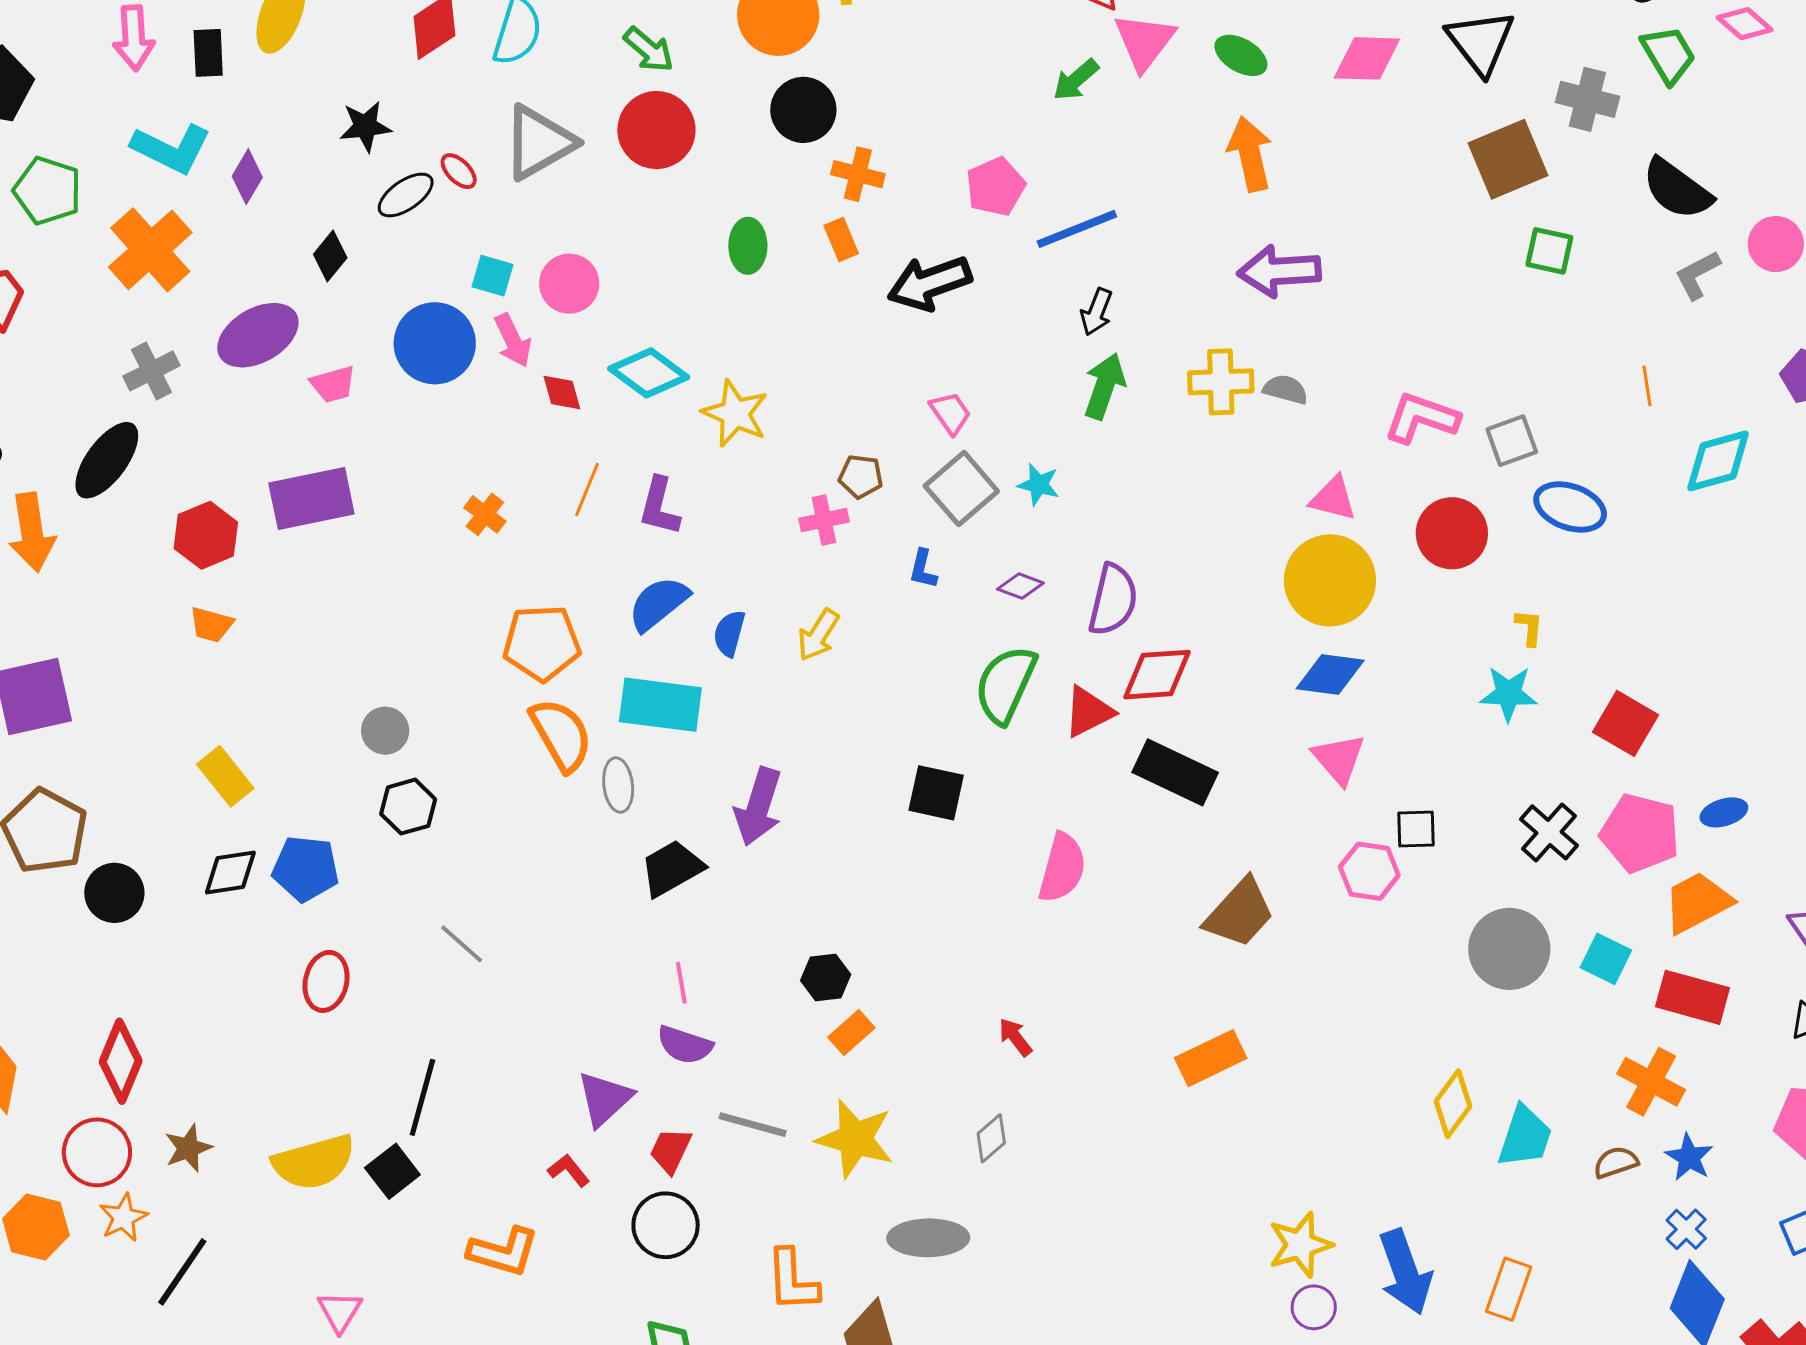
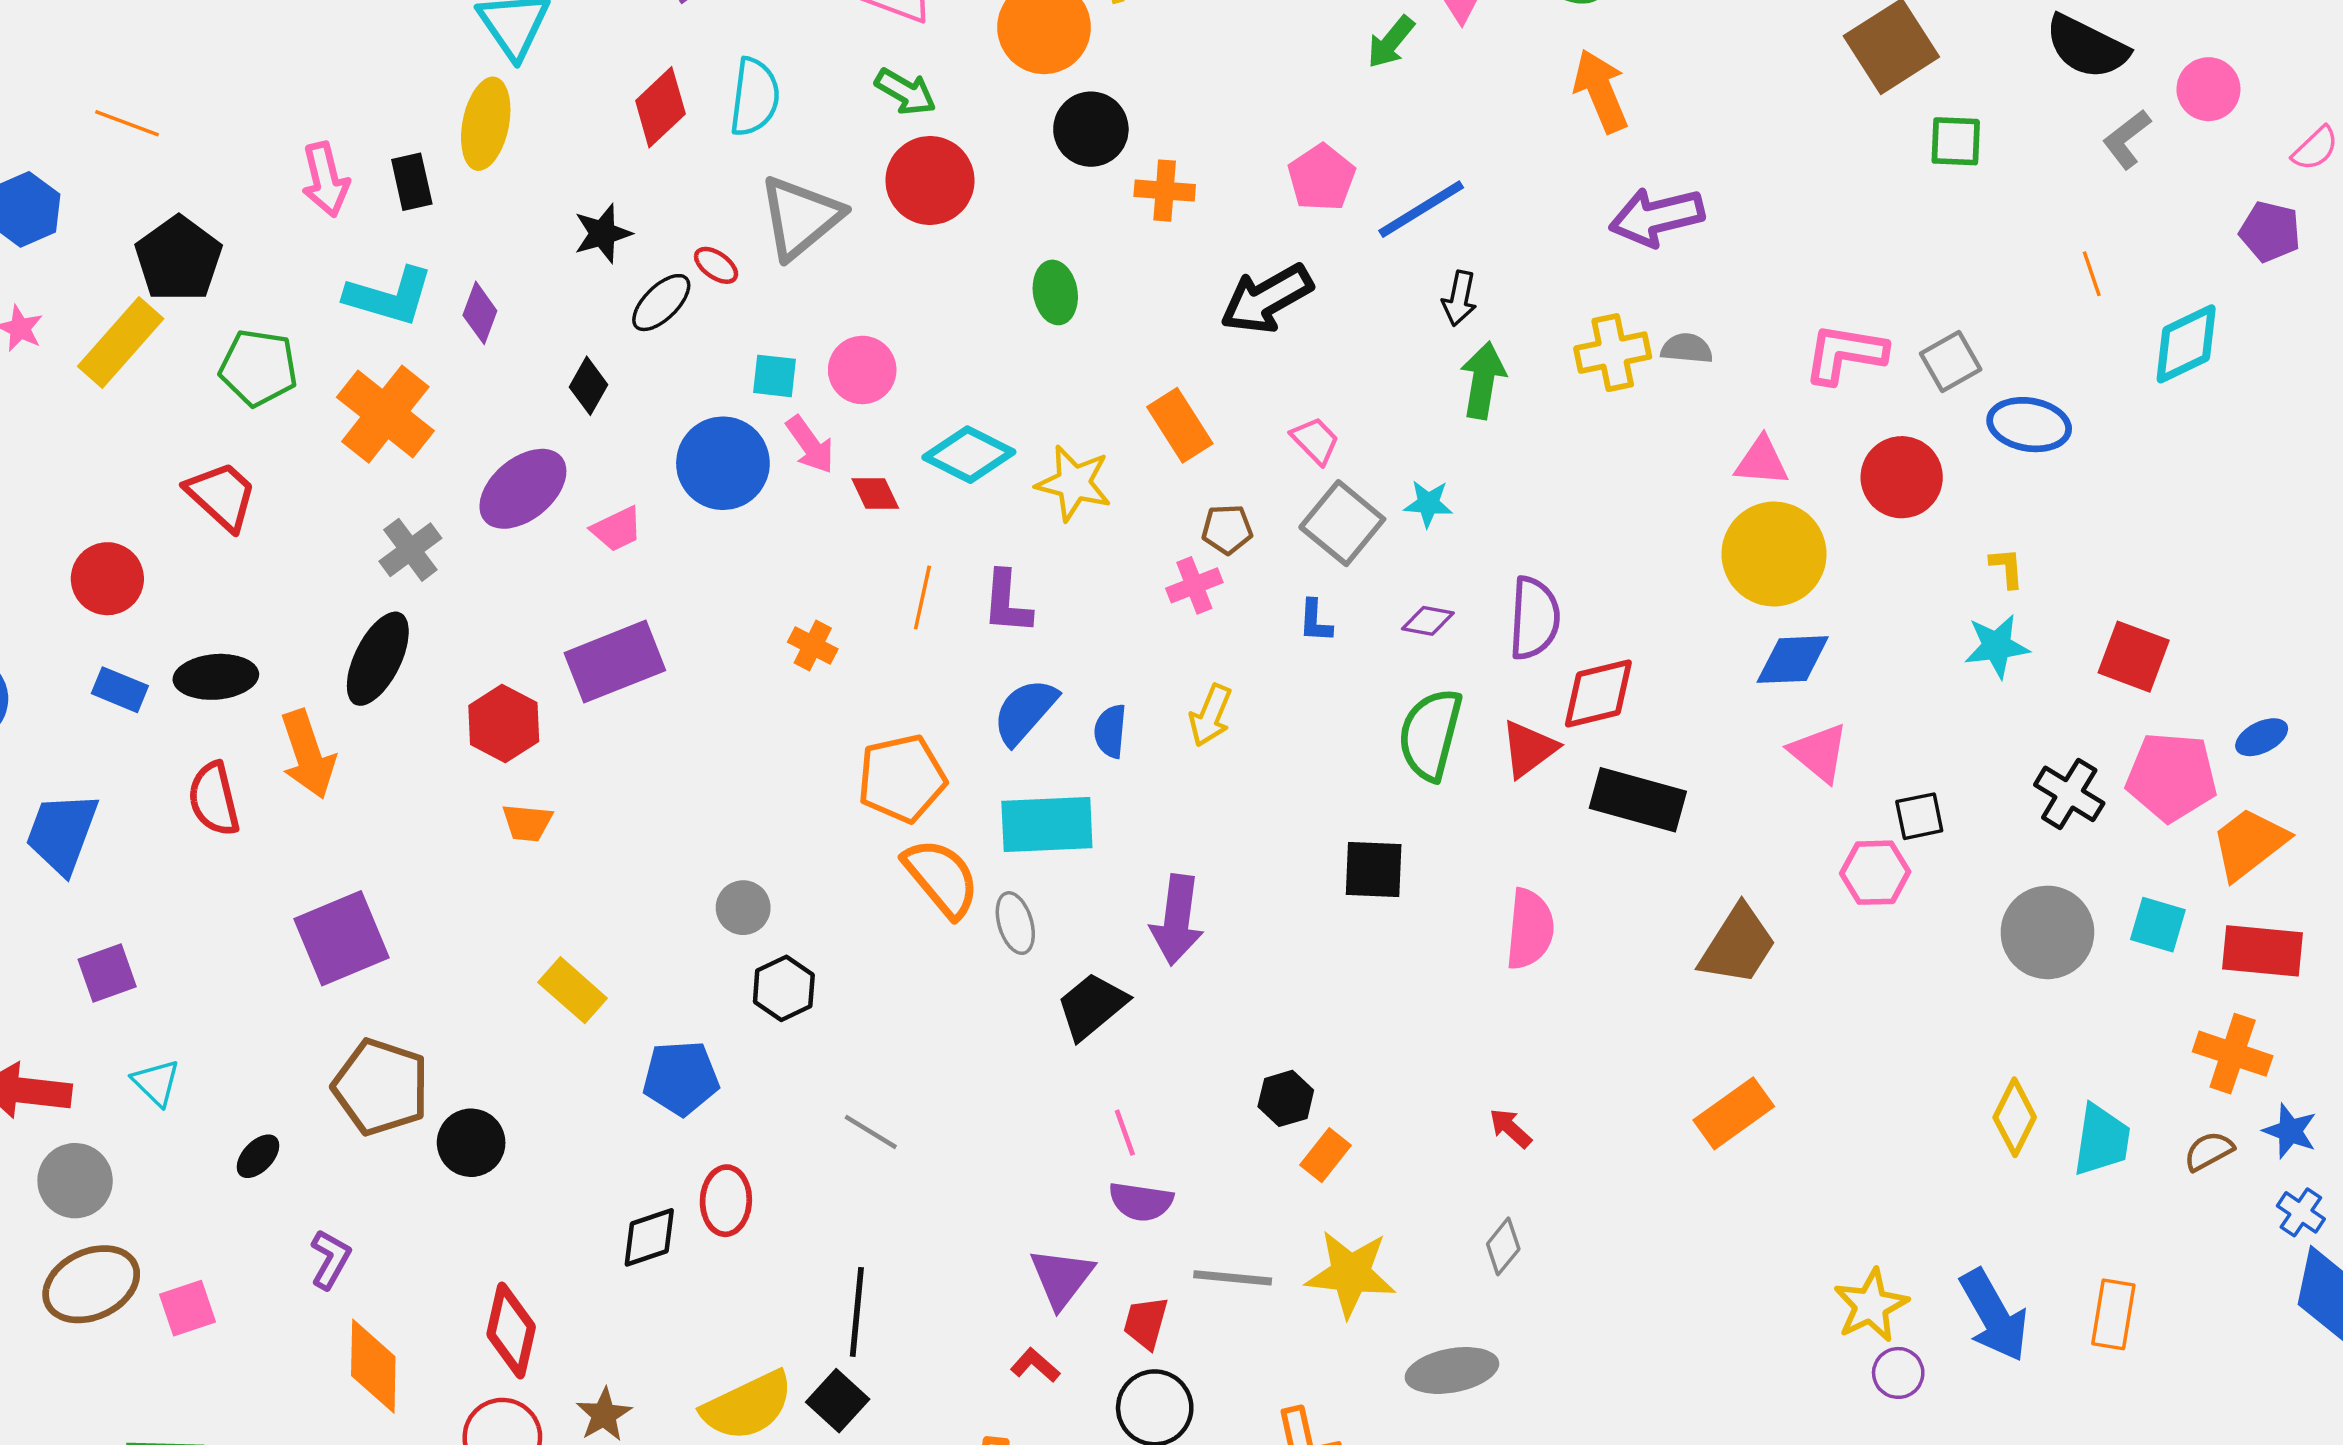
orange rectangle: (841, 240) -> (1180, 425), moved, size x1.5
black diamond: (230, 873) -> (649, 1237), moved

